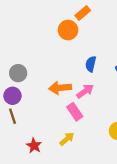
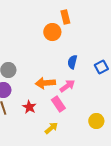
orange rectangle: (83, 13) -> (65, 17), turned -64
red star: (34, 146) -> (29, 107), moved

